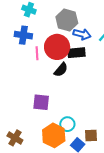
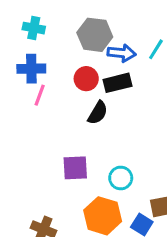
red circle: (57, 47) -> (86, 79), size x0.6
pink line: (37, 53) -> (40, 95), moved, turned 32
cyan circle: (67, 124) -> (121, 178), moved

